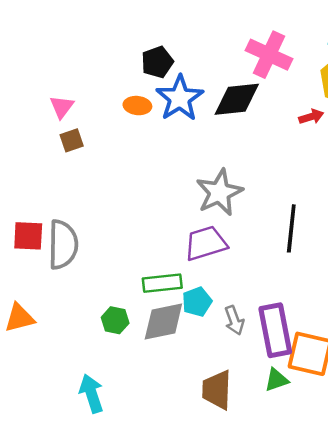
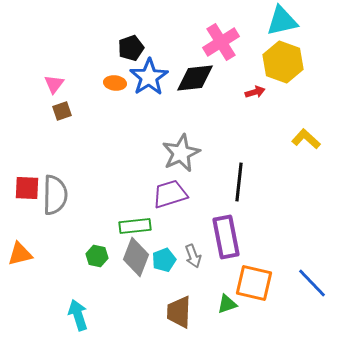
pink cross: (269, 55) -> (221, 42), turned 33
cyan pentagon: (197, 302) -> (164, 260), moved
gray diamond: (163, 322) -> (136, 257), turned -57
purple rectangle: (275, 330) -> (226, 237), moved

